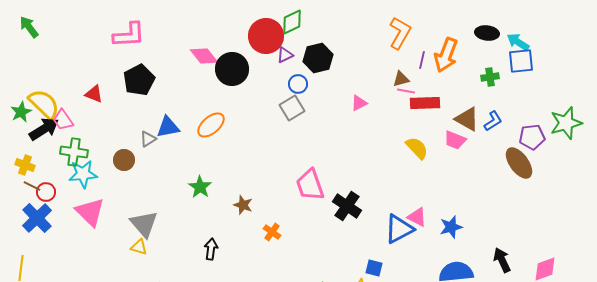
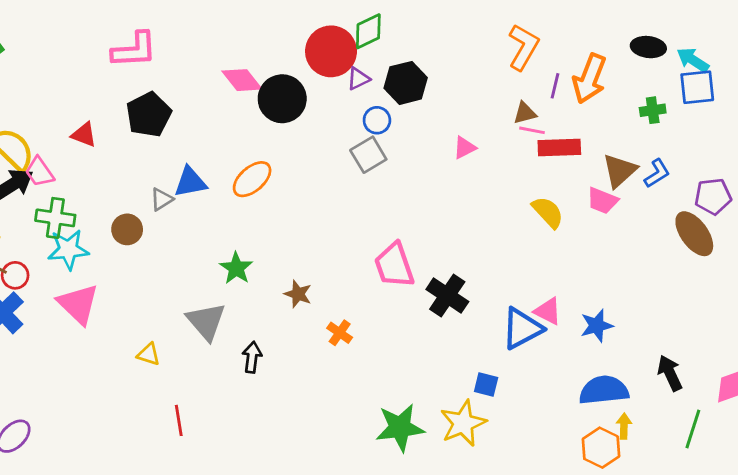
brown triangle: (467, 119) -> (620, 171), turned 48
gray triangle: (144, 224) -> (206, 321), moved

